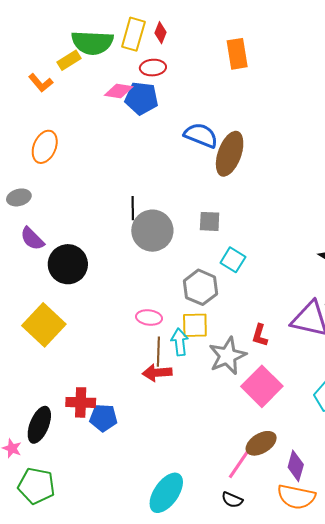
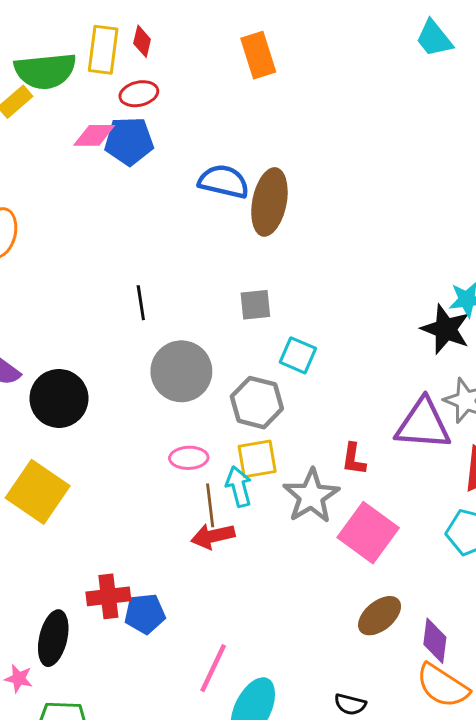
gray circle: (152, 231) -> (181, 371), moved
pink line: (240, 463) -> (213, 668), moved
orange semicircle: (296, 497) -> (443, 686), turned 30

